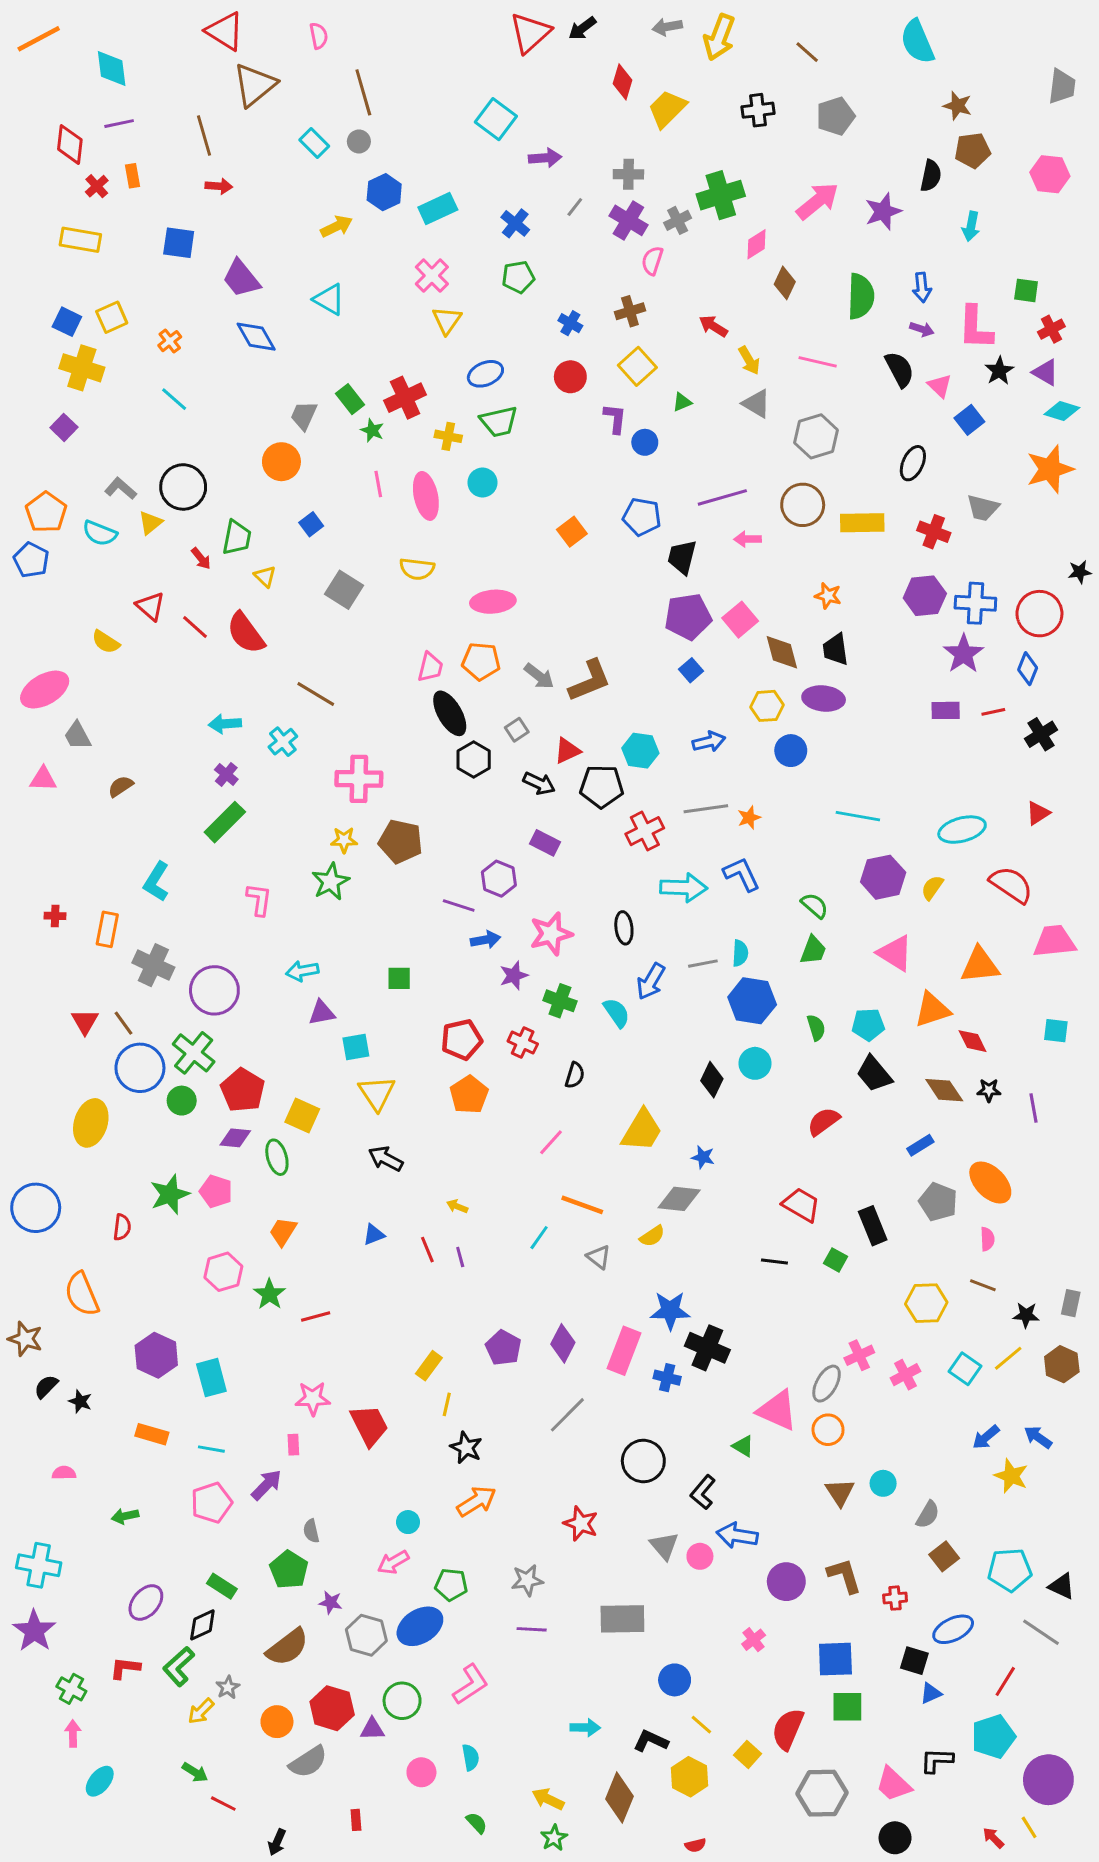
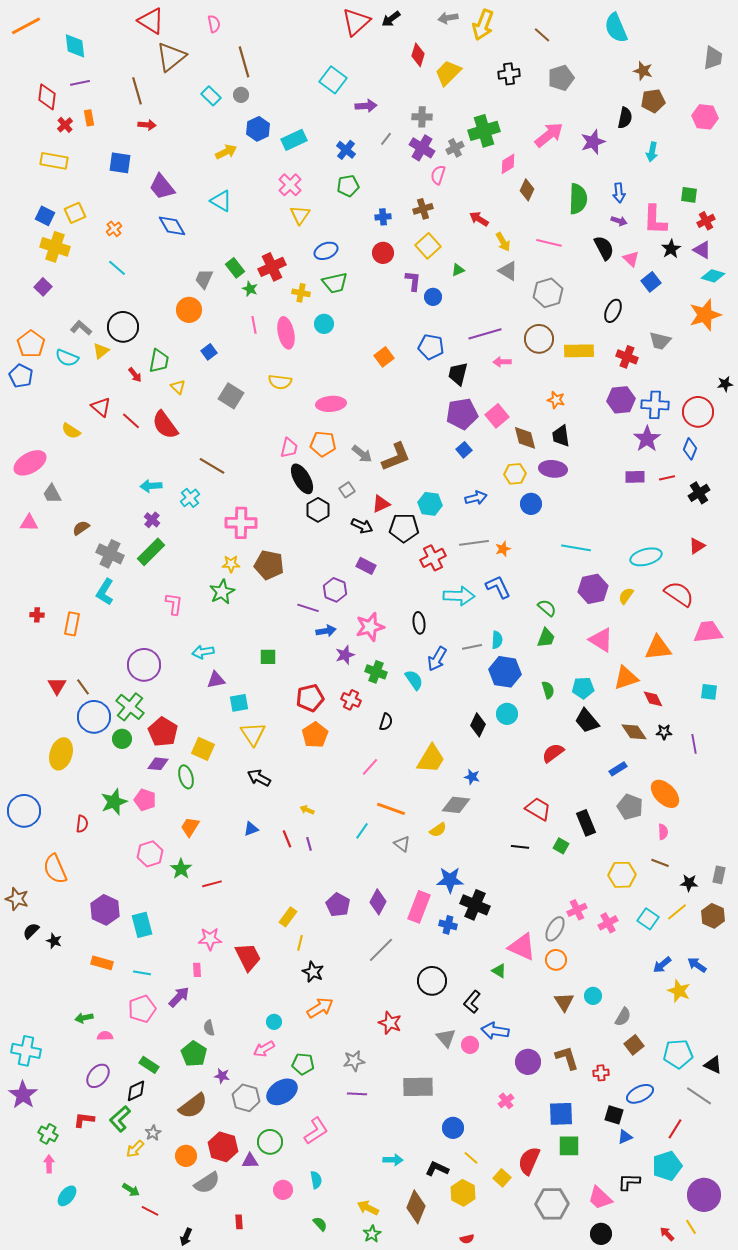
blue cross: (570, 323) -> (383, 217), turned -35
gray cross: (153, 965) -> (110, 554), moved
pink semicircle: (64, 1473) -> (105, 1036), moved

